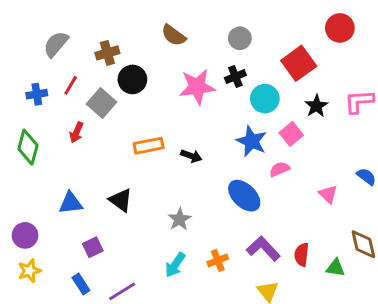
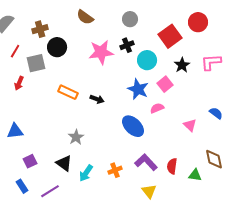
red circle: (340, 28) -> (198, 22), moved
gray square: (102, 103) -> (36, 63), turned 36
orange rectangle: (149, 146) -> (68, 92), turned 36
black triangle: (121, 200) -> (64, 163), moved
gray star: (179, 219) -> (76, 137), moved

